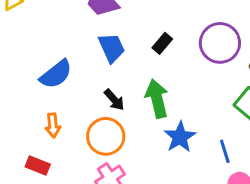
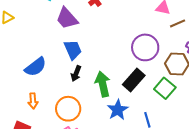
black rectangle: (162, 43) -> (134, 80), moved, size x1.6
black arrow: (114, 100) -> (76, 74), moved, turned 63

